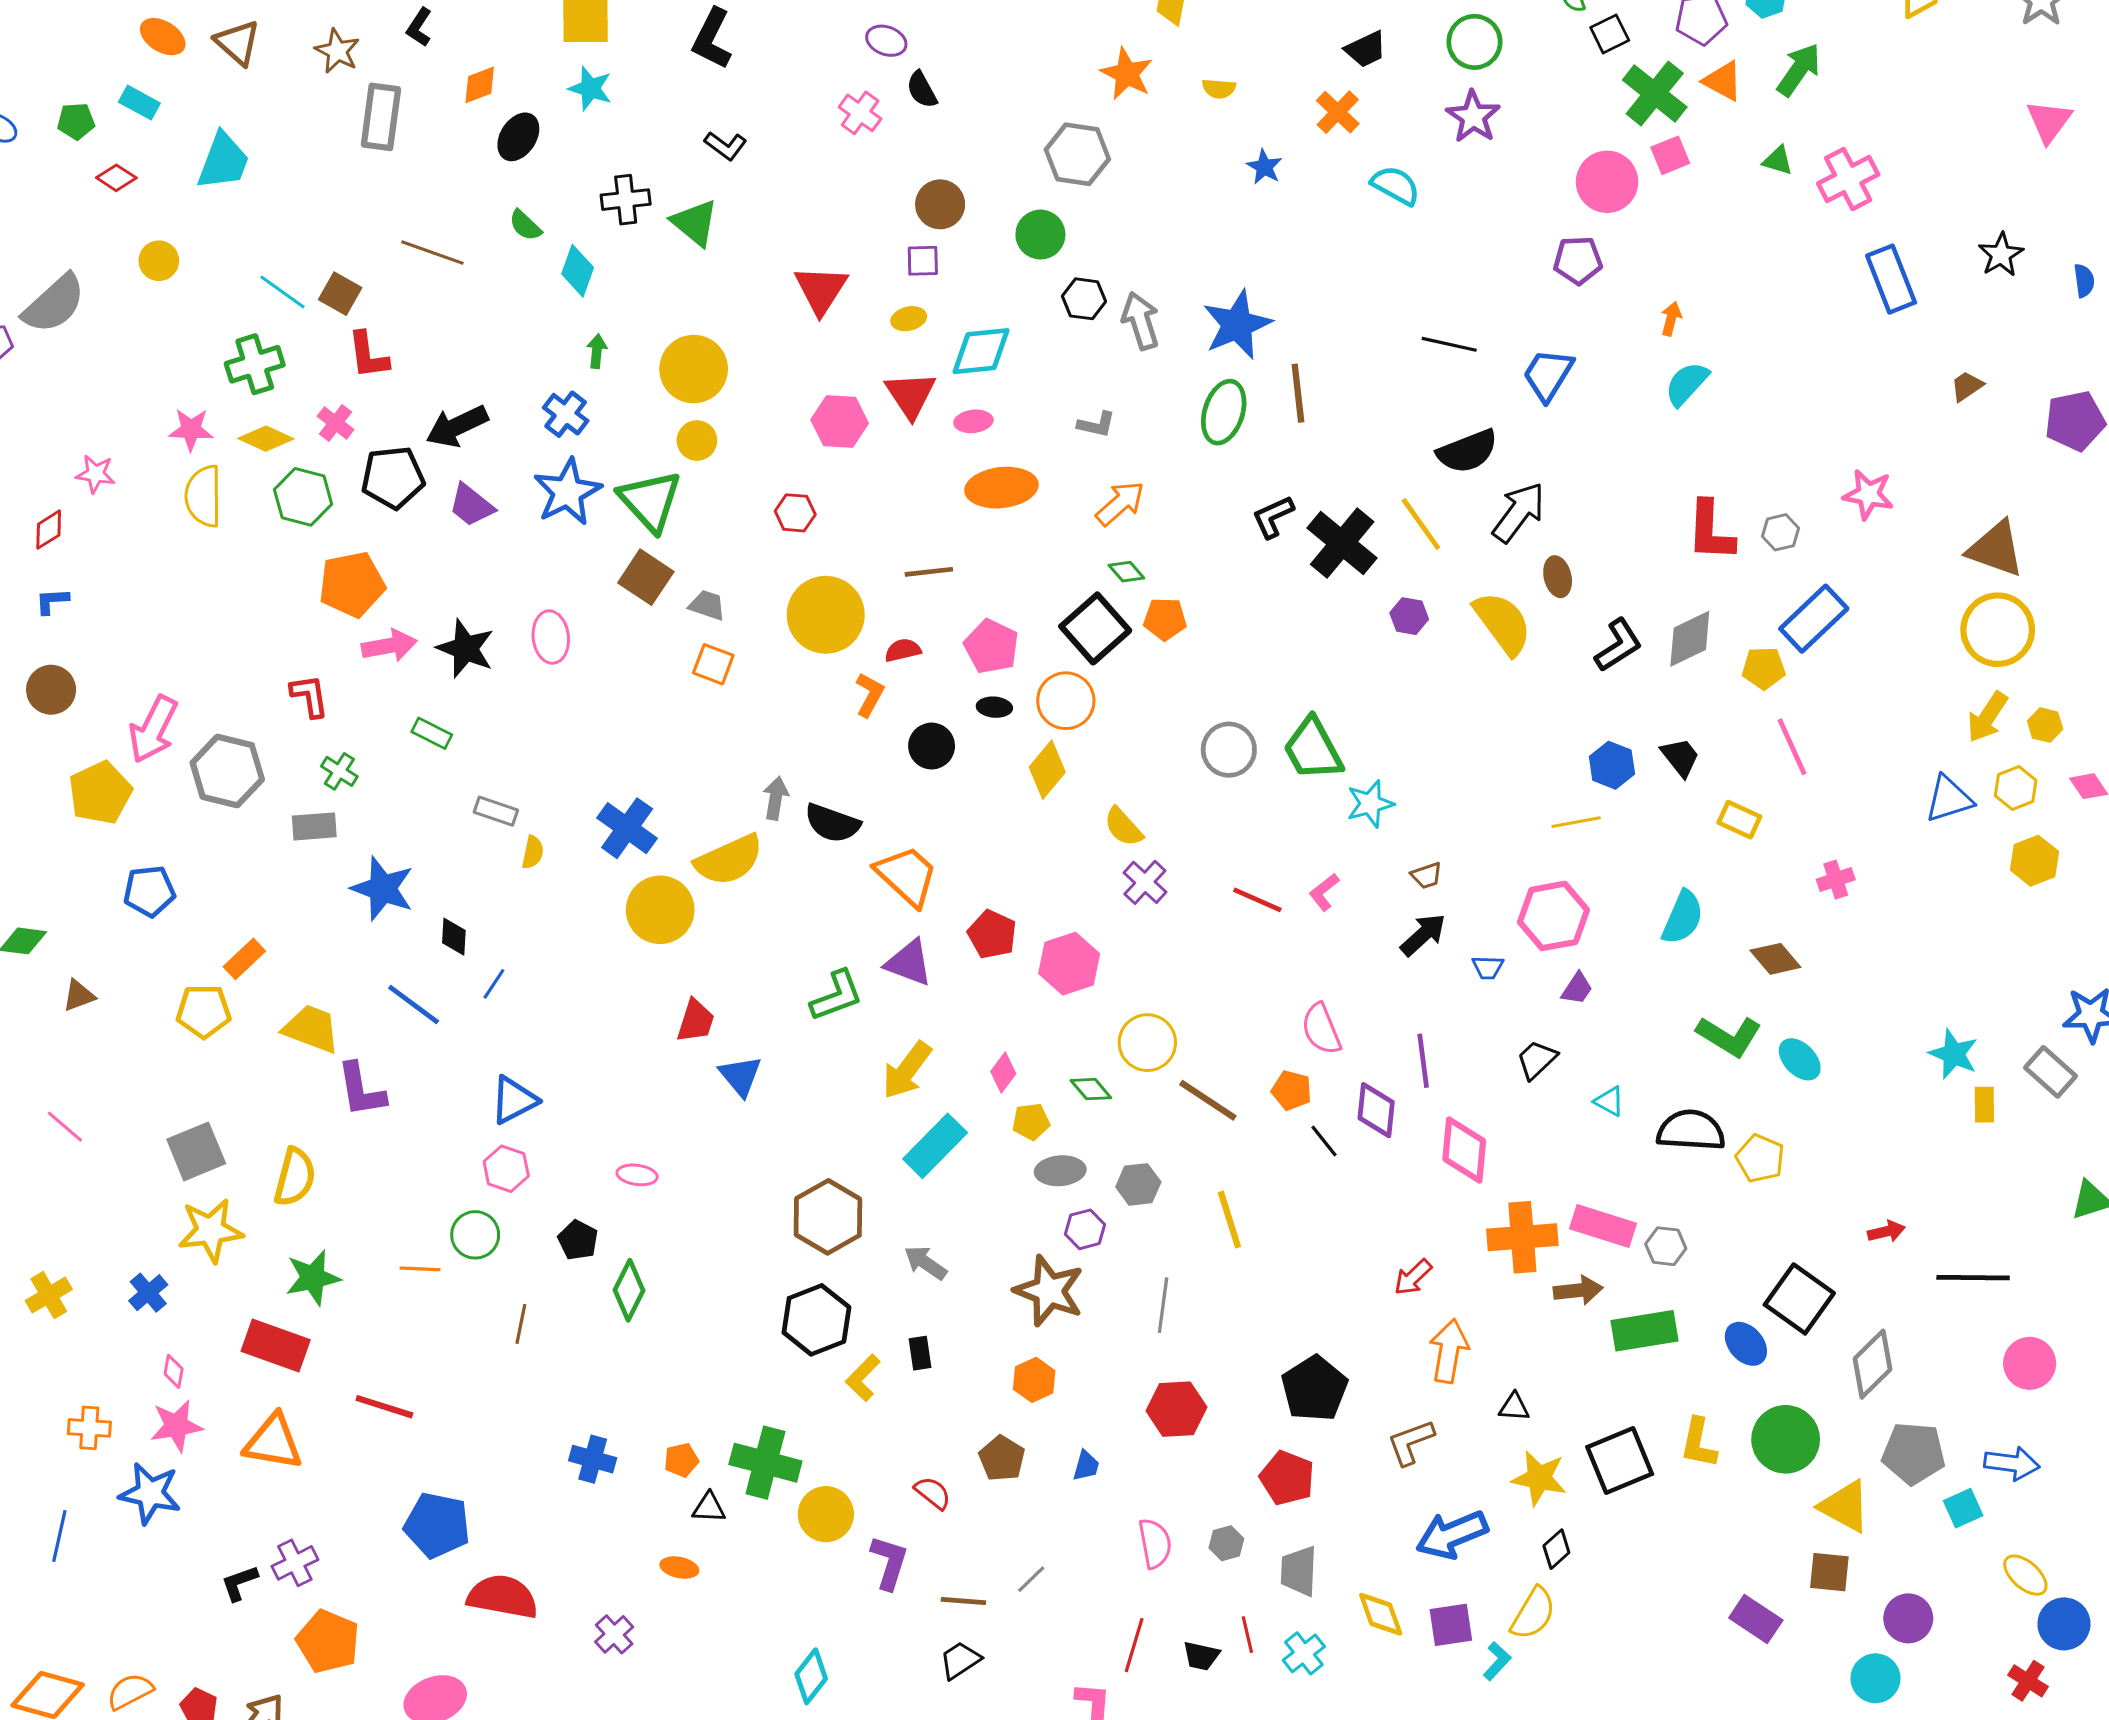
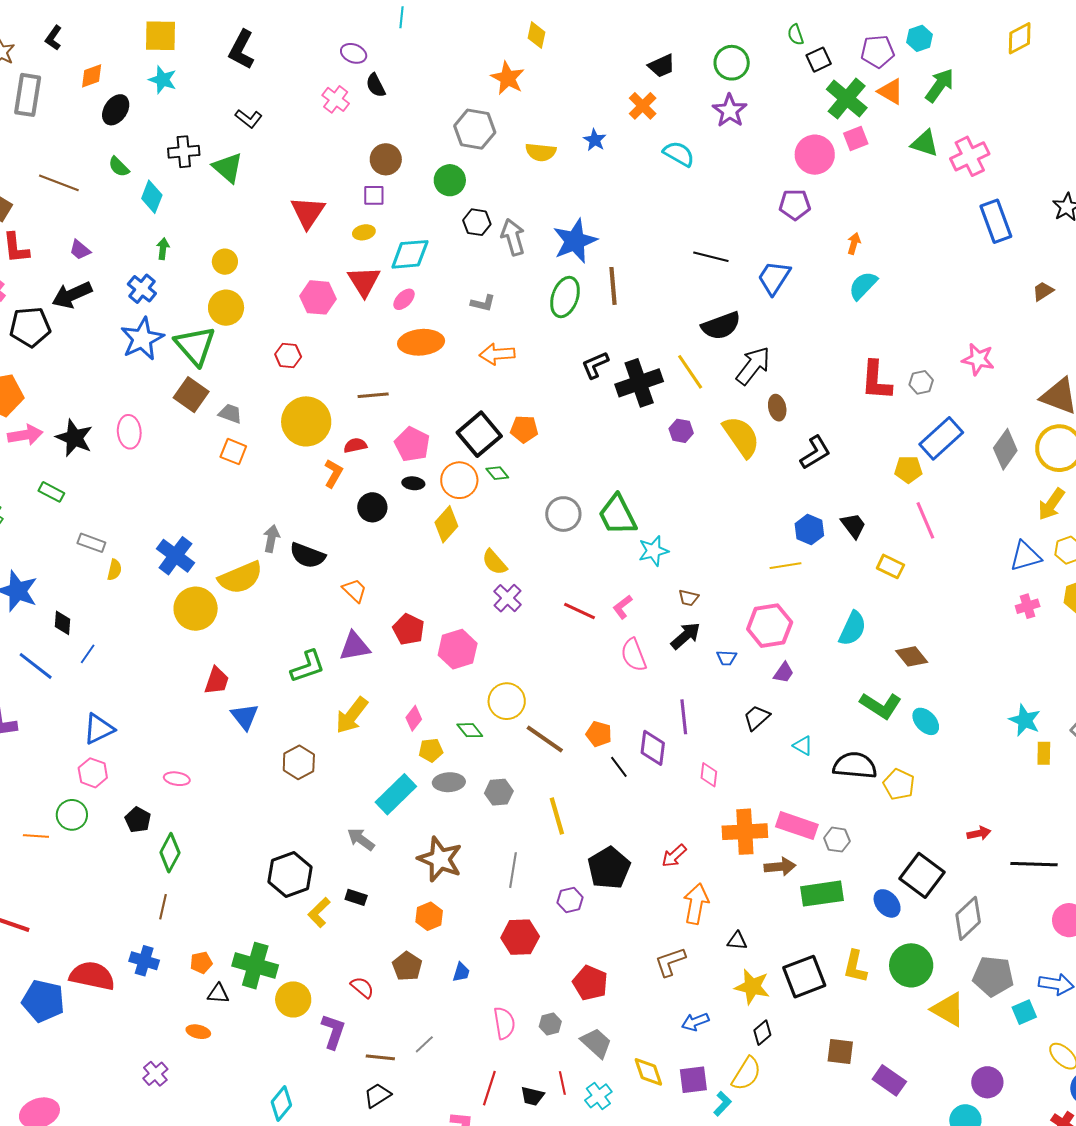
yellow semicircle: (1219, 89) -> (541, 152), moved, size x1.4
green triangle: (1778, 161) -> (925, 143), size x1.4
yellow circle: (694, 369) -> (225, 262), size x0.6
pink ellipse: (973, 421) -> (404, 299), turned -40
yellow circle: (697, 441) -> (226, 308), size x1.4
orange arrow: (1120, 503) -> (497, 354), turned -144
purple trapezoid: (471, 505) -> (80, 250), moved, size x0.7
black cross: (1342, 543) -> (639, 383), turned 30
green diamond: (1126, 572) -> (497, 473), moved
gray diamond: (1690, 639) -> (1005, 449), moved, turned -30
orange trapezoid: (907, 876) -> (355, 590), size x0.6
brown trapezoid: (1426, 876) -> (689, 598), turned 30
pink cross: (1836, 880) -> (1028, 606), moved
purple triangle: (909, 963) -> (355, 646), turned -32
pink semicircle: (1321, 1029) -> (634, 655), moved
cyan rectangle: (935, 1146) -> (396, 794), moved
pink diamond: (1464, 1150) -> (709, 775), size x0.6
brown hexagon: (828, 1217) -> (299, 762), moved, size x0.7
purple hexagon: (1085, 1229) -> (570, 900), moved
brown line: (521, 1324) -> (163, 907), moved
black rectangle: (920, 1353) -> (356, 897), turned -65
black pentagon: (1314, 1389) -> (609, 868), moved
blue arrow: (1452, 1535) -> (695, 1022), size x0.6
gray trapezoid: (1299, 1571) -> (596, 1043), turned 128
brown square: (1829, 1572) -> (840, 1052), moved
red semicircle: (503, 1597) -> (92, 976), moved

